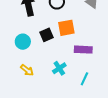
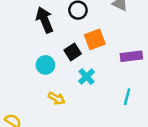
purple rectangle: (83, 50) -> (131, 56), moved
cyan cross: (59, 68) -> (87, 77), moved

